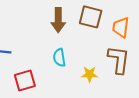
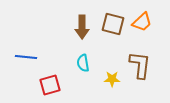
orange trapezoid: (121, 27) -> (142, 22), moved, turned -140

